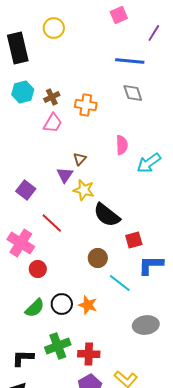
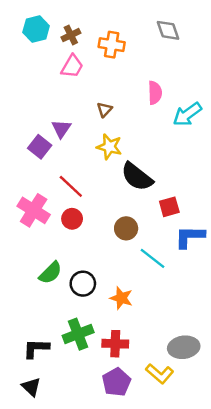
purple triangle: (65, 175) -> (61, 129), moved
red circle: (38, 269) -> (72, 219), moved
orange star: (88, 305) -> (121, 298), moved
green semicircle: (35, 308) -> (50, 273), moved
gray ellipse: (146, 325) -> (184, 347), moved

